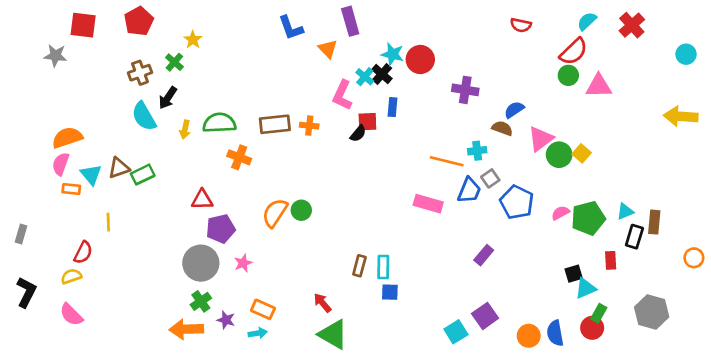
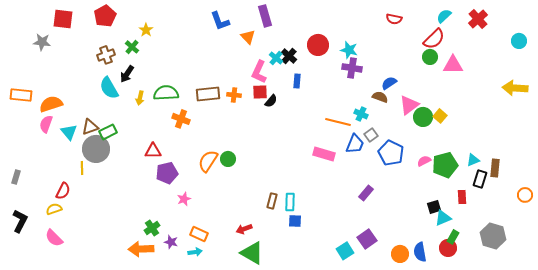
cyan star: (393, 54) -> (349, 50), moved
red square: (367, 122) -> (260, 92), moved
cyan cross: (477, 151) -> (361, 114), turned 32
orange rectangle: (71, 189) -> (21, 95), moved, size x1.5
gray circle: (201, 263) -> (96, 149), moved
red arrow: (322, 303) -> (244, 229), turned -70

